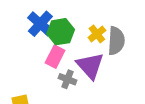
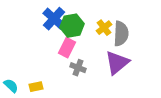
purple triangle: (90, 66) -> (117, 63), moved, turned 32

